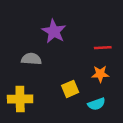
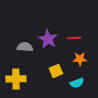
purple star: (54, 31) -> (48, 39), moved
red line: (103, 48) -> (74, 38), moved

